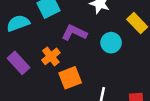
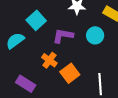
purple rectangle: (18, 63) -> (26, 84), moved

